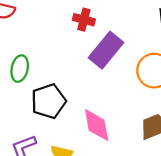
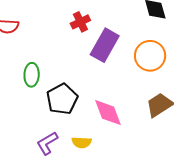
red cross: (84, 20) -> (80, 22), turned -30

